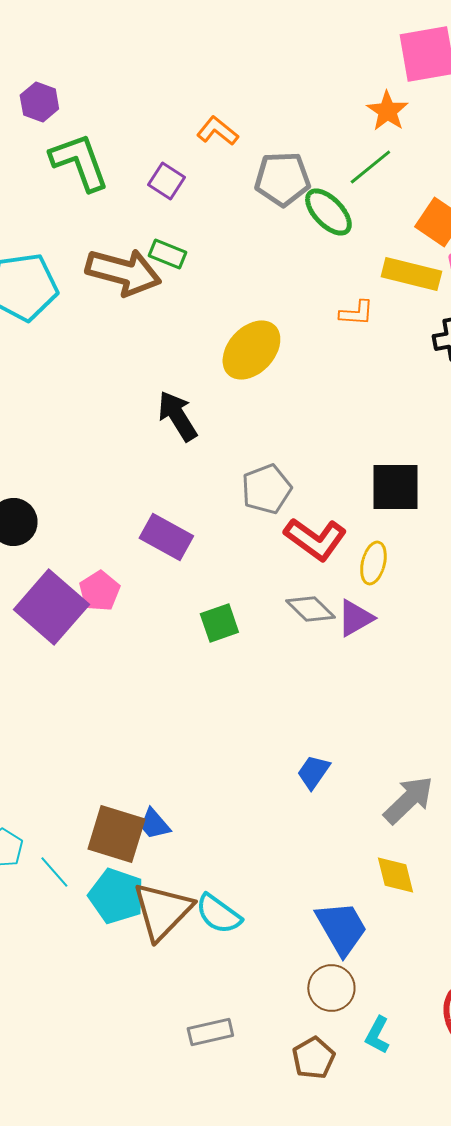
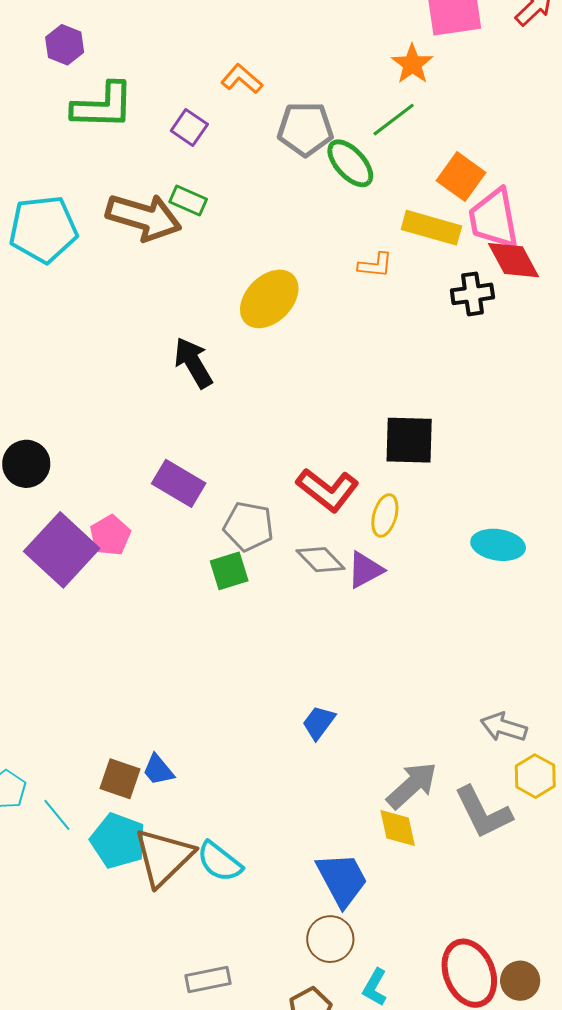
green L-shape: (79, 162) -> (103, 106), turned 110
gray pentagon: (266, 489) -> (248, 526), moved, turned 30
gray arrow: (408, 800) -> (412, 785), moved
brown square: (116, 834) -> (120, 779), size x0.7

